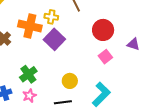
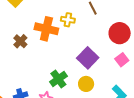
purple square: (54, 39) -> (88, 58), moved
green cross: (28, 74) -> (58, 79), moved

